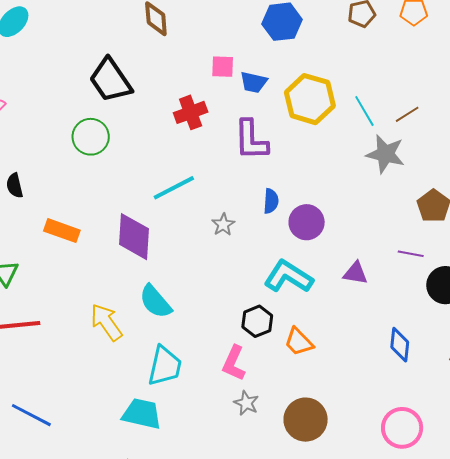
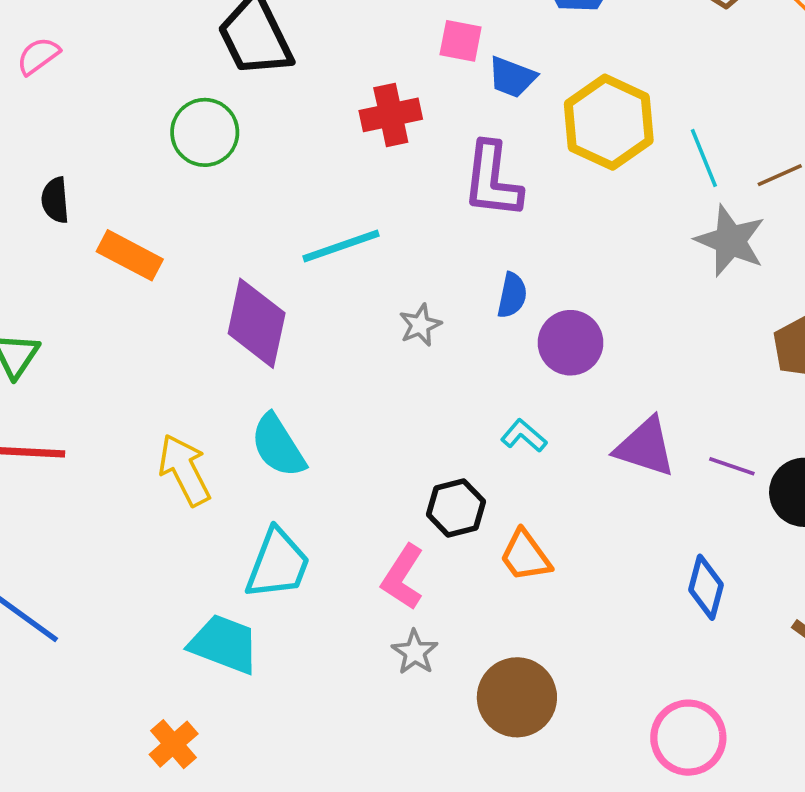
orange rectangle: (62, 231) -> (130, 255), moved
purple line: (411, 254) -> (732, 466), moved
purple triangle: (355, 273) -> (645, 447), size x1.4
cyan L-shape: (288, 277) -> (524, 436), size x0.5

